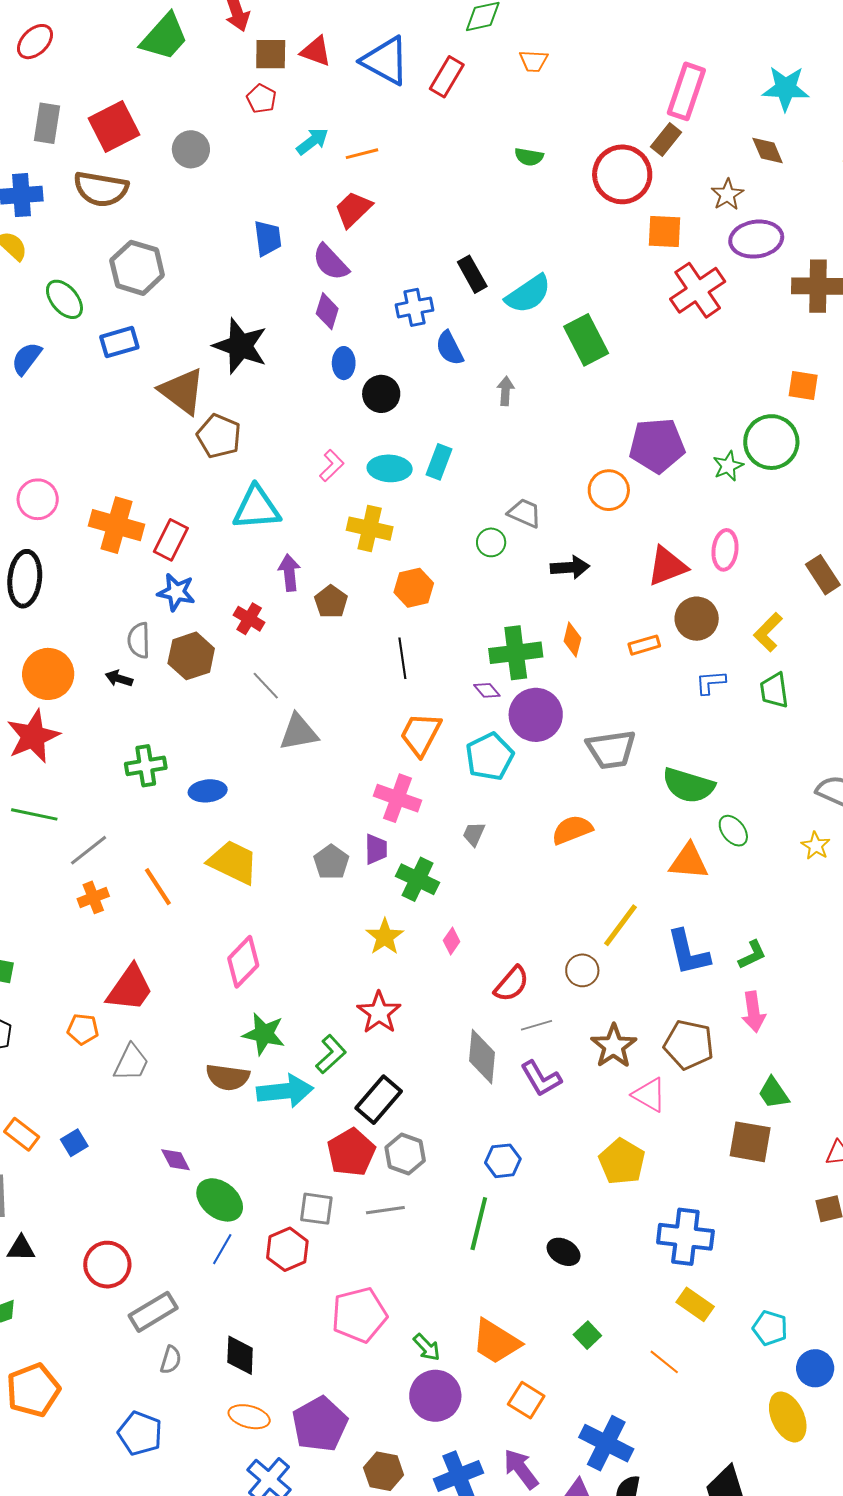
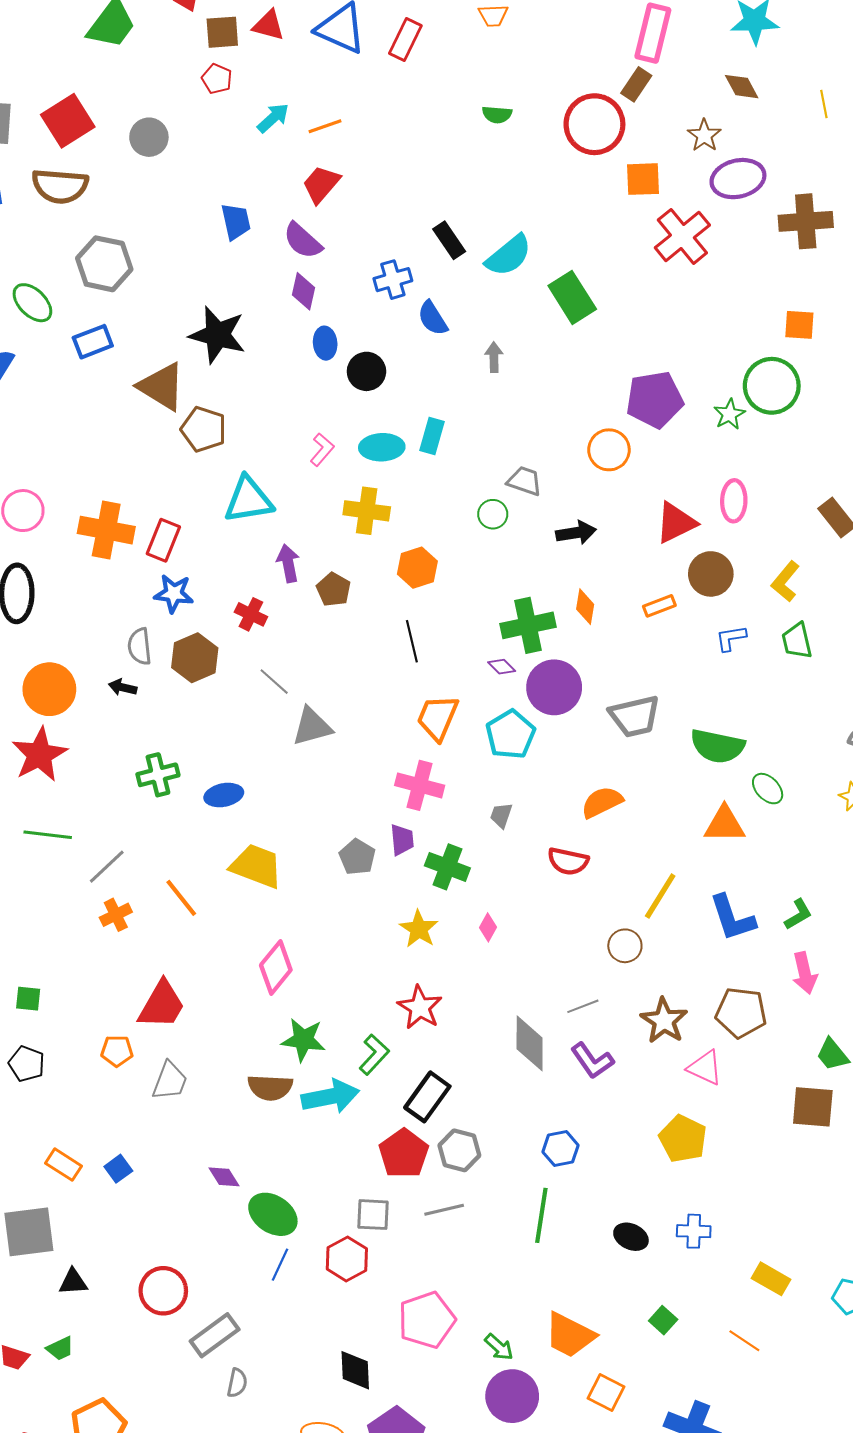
red semicircle: (512, 984) -> (568, 861), moved, turned 66
blue cross: (685, 1237) -> (694, 1231), moved, size x0.6
black diamond: (240, 1355) -> (355, 1370), moved

